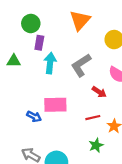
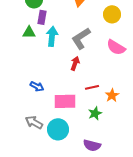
green triangle: (14, 61) -> (29, 32), moved
red arrow: (99, 92) -> (75, 63), moved, turned -104
pink rectangle: (55, 105) -> (65, 101), moved

